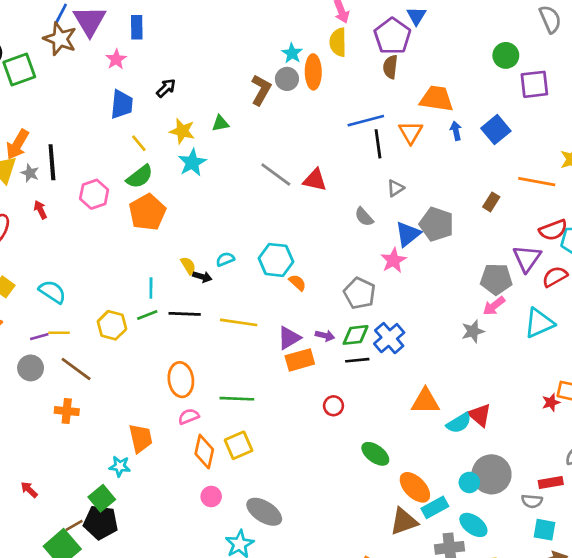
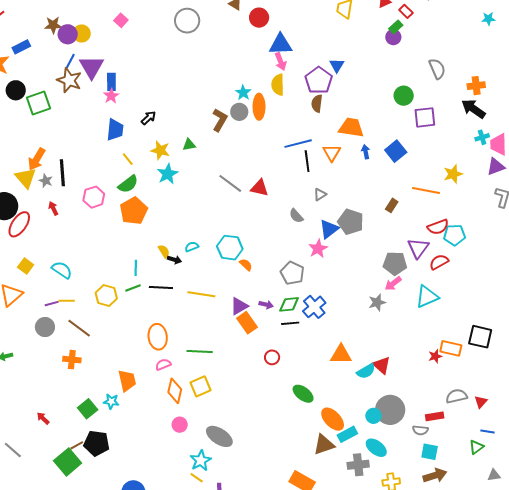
blue rectangle: (137, 27) -> (111, 82), moved
orange rectangle: (300, 360) -> (247, 323), turned 70
green square: (102, 498) -> (88, 409), moved

